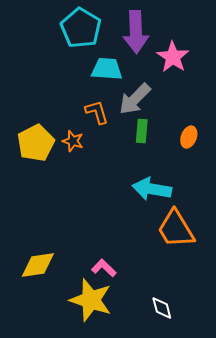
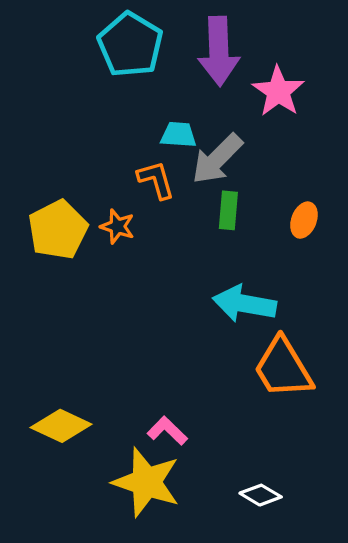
cyan trapezoid: (107, 69) -> (179, 135), moved, size x0.7
yellow diamond: (38, 265) -> (61, 426), turned 33
white diamond: (162, 308) -> (261, 495), turned -45

